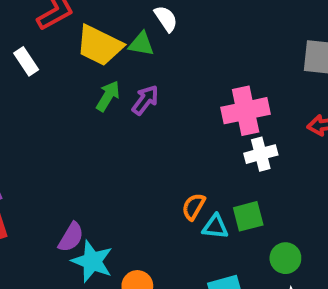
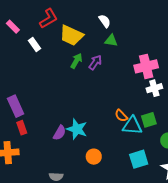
green triangle: (141, 44) -> (111, 41), moved
orange semicircle: (194, 207) -> (121, 116), turned -72
cyan triangle: (215, 227) -> (132, 126), size x1.5
cyan star: (92, 261) -> (77, 129), moved

